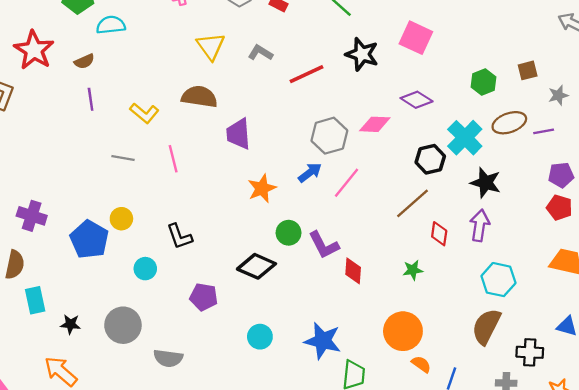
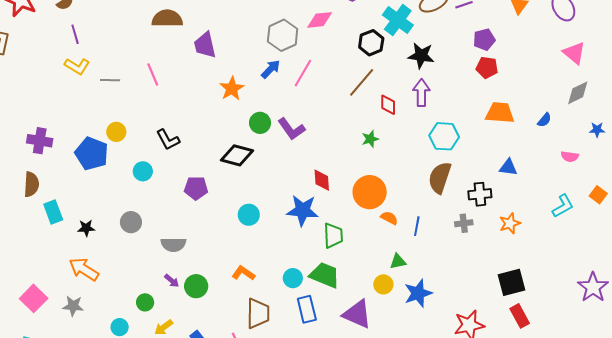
yellow L-shape: (144, 113) -> (77, 66), moved
red diamond: (353, 271) -> (322, 180), moved
gray circle: (123, 325) -> (131, 222), size x0.7

